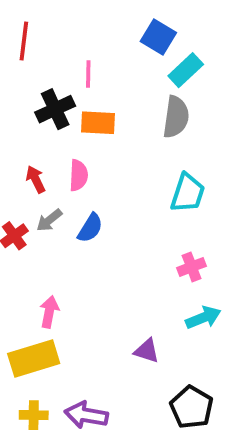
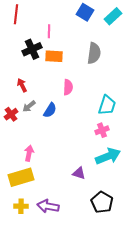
cyan rectangle: (186, 70) -> (113, 16), moved
pink semicircle: (78, 175) -> (68, 87), moved
cyan trapezoid: (188, 193) -> (107, 105), moved
cyan arrow: (203, 318) -> (108, 156), size x1.4

